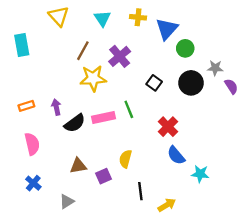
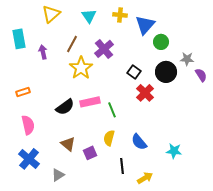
yellow triangle: (59, 16) -> (51, 14), turned 30
yellow star: (93, 78) -> (81, 68), turned -30
purple arrow: (56, 107) -> (43, 52), moved
green line: (129, 109) -> (112, 110), moved
red cross: (168, 127) -> (145, 93), moved
blue semicircle: (176, 155) -> (139, 142), moved
brown triangle: (78, 166) -> (68, 144), turned 49
blue cross: (33, 183) -> (29, 159), size x1.5

